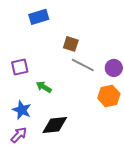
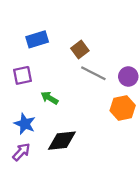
blue rectangle: (39, 17) -> (37, 39), moved
brown square: (71, 44) -> (80, 50), turned 35

